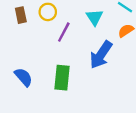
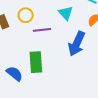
purple line: (64, 32) -> (42, 30), turned 66
green rectangle: (62, 78) -> (36, 62), moved

